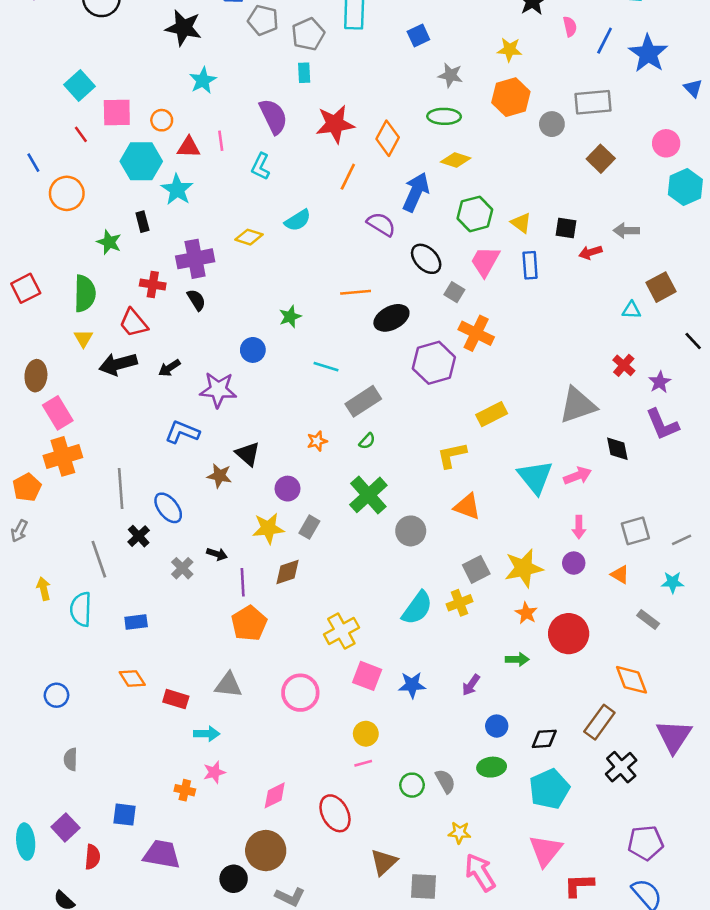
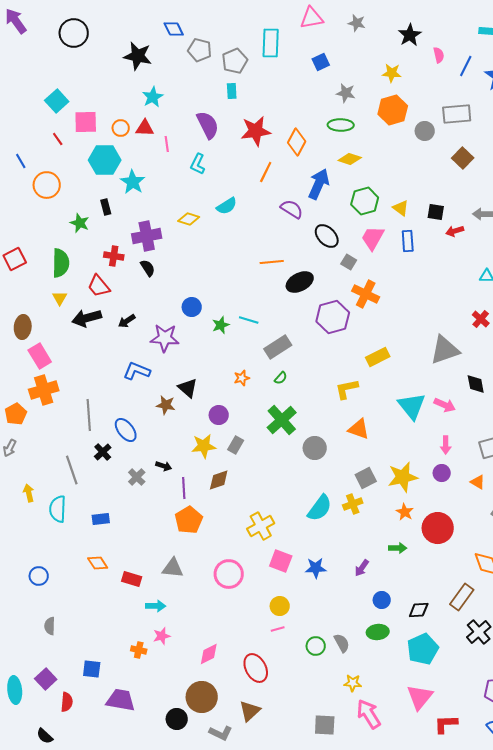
red triangle: (189, 147) -> (145, 128), moved
green star: (290, 317) -> (221, 325), moved
pink arrow: (578, 476) -> (445, 405), turned 45
brown triangle: (384, 862) -> (250, 711), moved

